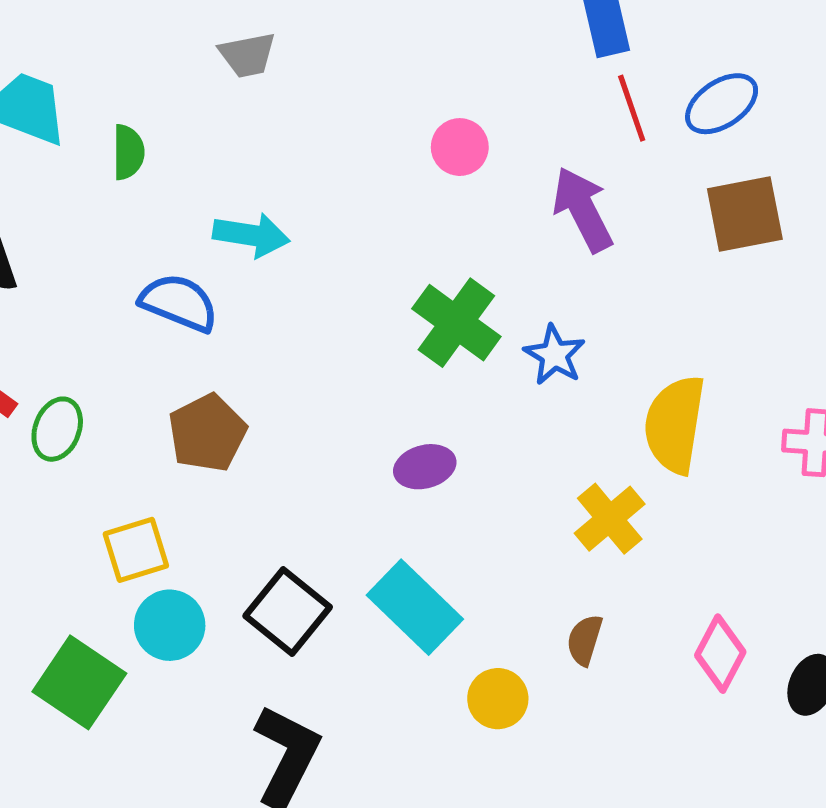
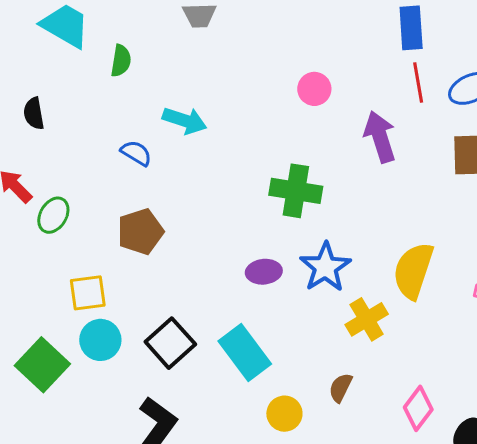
blue semicircle: (179, 303) -> (136, 153), size x0.7
green cross: (456, 323) -> (296, 191), turned -36
blue star: (555, 355) -> (325, 267), moved, size x1.4

